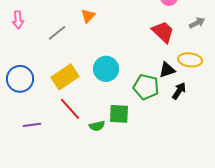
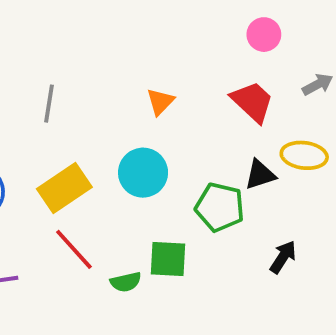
orange triangle: (88, 16) -> (160, 102), moved
gray line: (57, 33) -> (49, 104), turned -42
black arrow: (179, 91) -> (283, 257), moved

